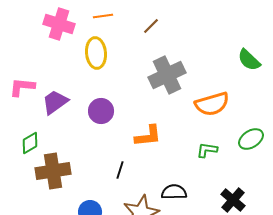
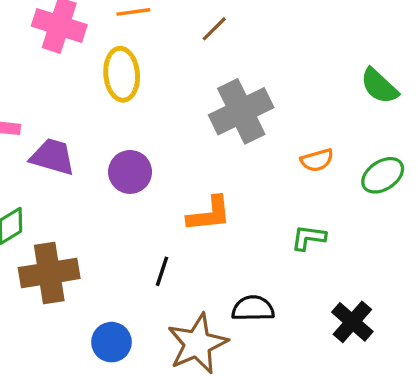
purple trapezoid: (55, 102) -> (53, 157), turned 52
orange semicircle: (212, 104) -> (317, 160), size x0.6
green ellipse: (251, 139) -> (383, 175), moved

